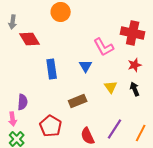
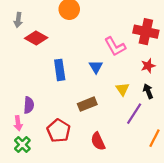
red diamond: (30, 39) -> (36, 38), turned -30
purple line: (115, 129) -> (134, 114), moved

